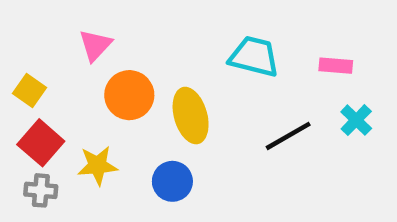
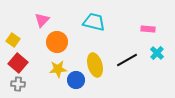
cyan trapezoid: (254, 57) -> (94, 22), moved
yellow ellipse: (191, 116) -> (95, 65), moved
yellow star: (98, 165) -> (58, 69), moved

